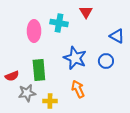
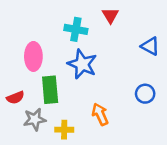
pink ellipse: (34, 31) -> (33, 56), moved
blue star: (75, 58) -> (82, 64), moved
blue circle: (106, 61) -> (145, 94), moved

